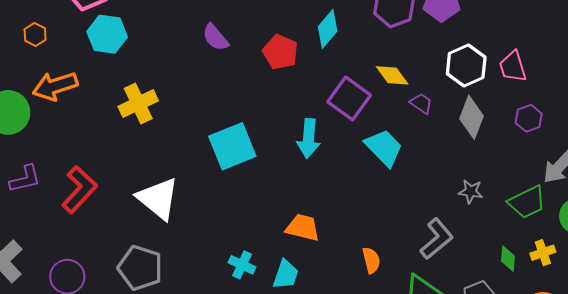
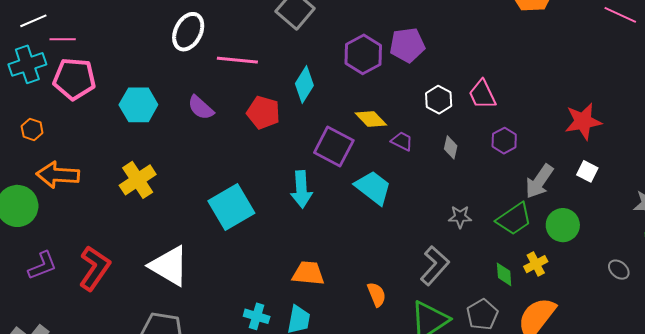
cyan hexagon: (107, 34) -> (138, 105), moved
white hexagon: (466, 65) -> (439, 100), size x0.7
orange arrow: (55, 86) -> (58, 175), turned 30
gray diamond: (471, 117) -> (451, 147), size x0.6

